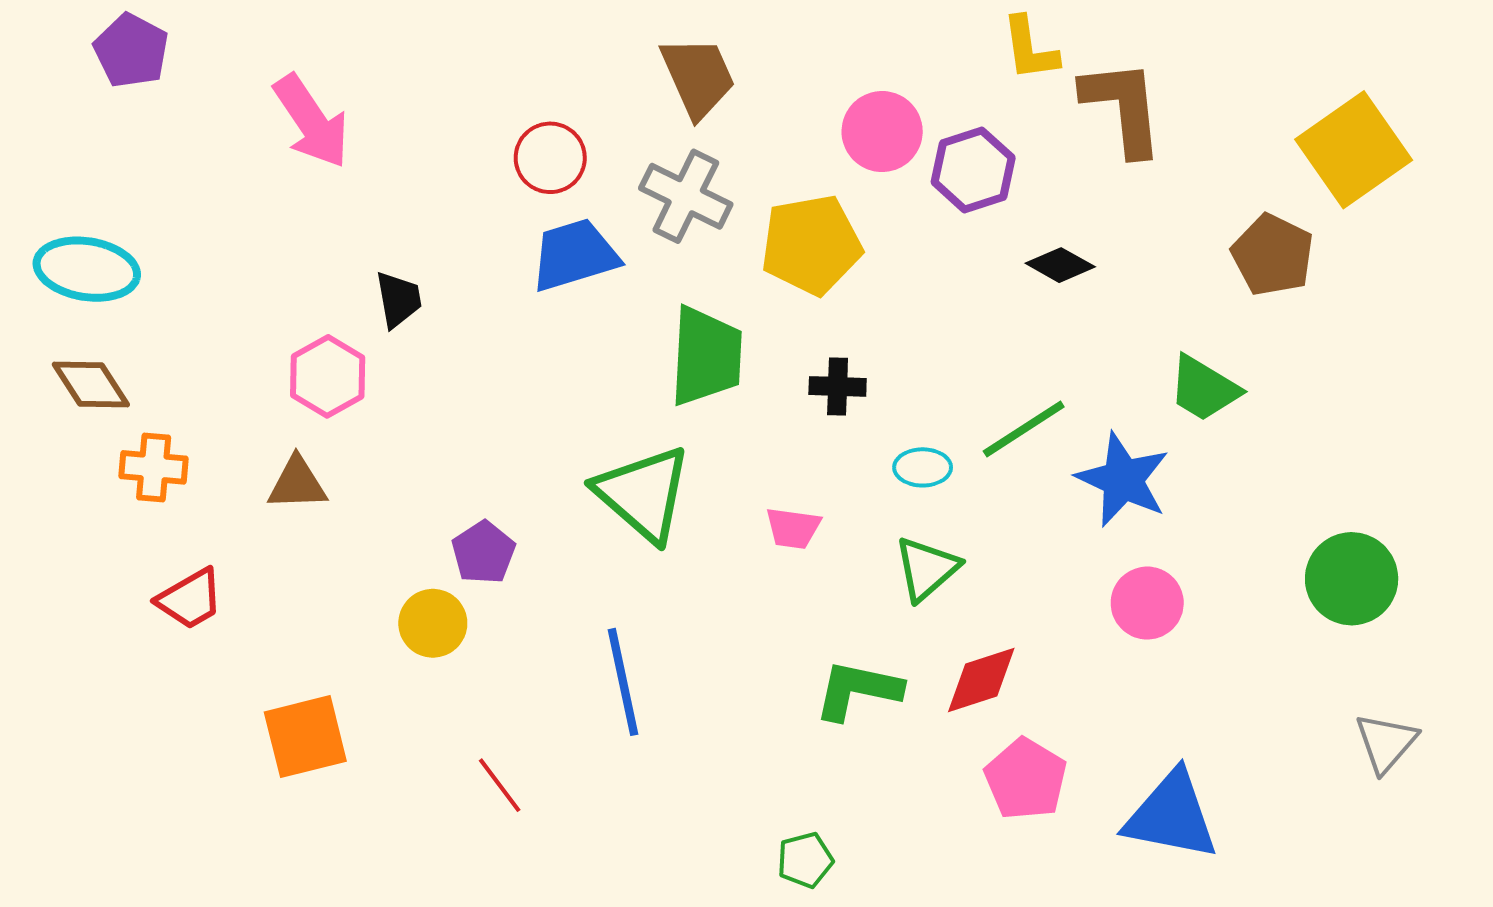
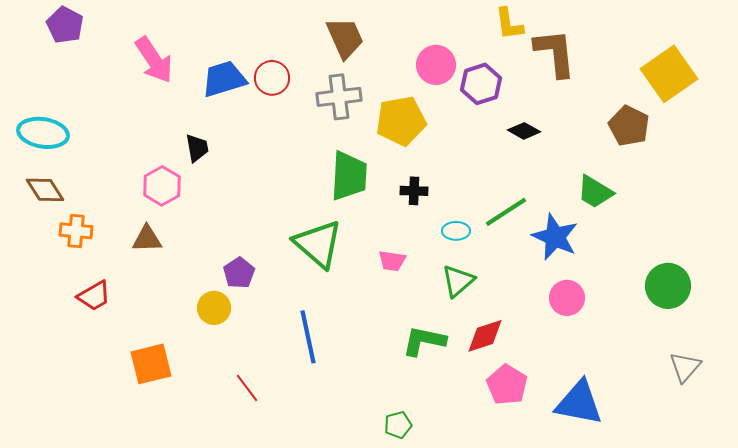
gray cross: (686, 196) -> (339, 97), turned -33
blue trapezoid: (574, 255) -> (224, 79), moved

